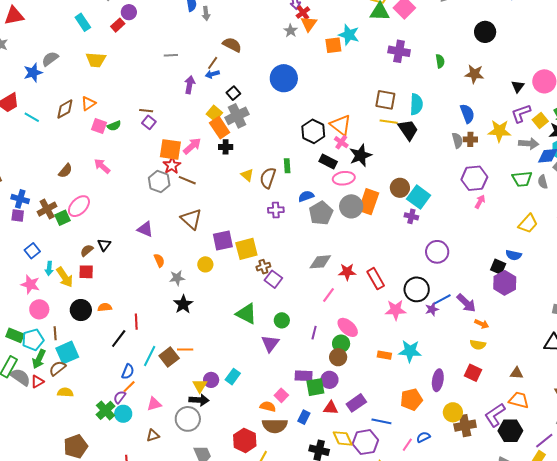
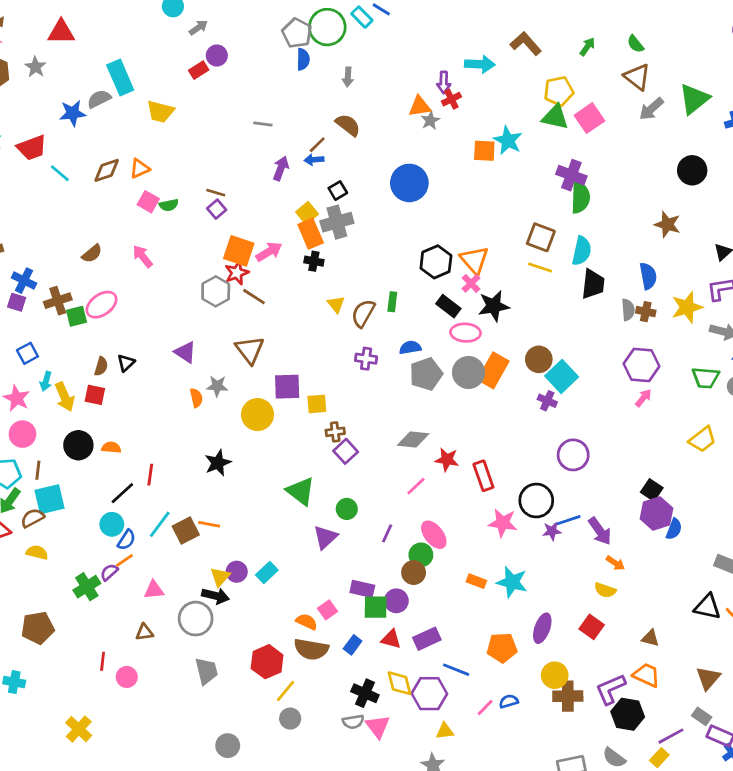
gray arrow: (206, 13) -> (348, 77), moved
cyan rectangle: (83, 22) -> (120, 78), moved, size x1.4
orange triangle: (309, 24) -> (420, 106), moved, turned 36
green semicircle: (440, 61) -> (580, 197), moved, size x1.6
black trapezoid: (408, 130) -> (593, 284), moved, turned 30
yellow star: (499, 131) -> (687, 307), turned -30
yellow square: (246, 249) -> (317, 404), size x0.7
brown semicircle: (87, 250) -> (101, 366), turned 136
blue semicircle: (514, 255) -> (674, 529), moved, turned -91
yellow circle: (205, 264) -> (258, 415), size x1.5
gray star: (177, 278) -> (217, 386), moved
cyan circle: (123, 414) -> (112, 524), moved

